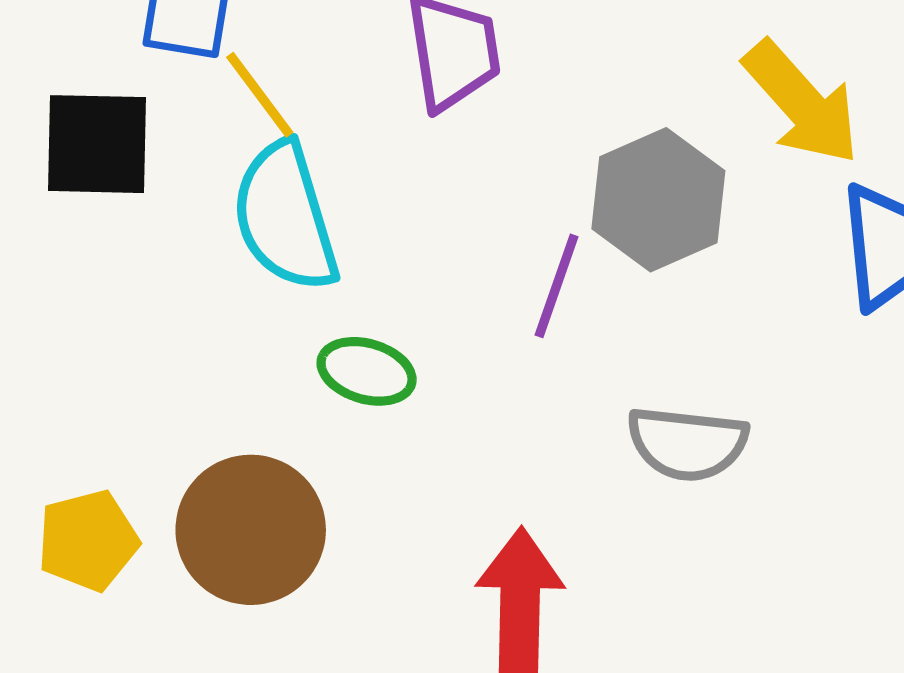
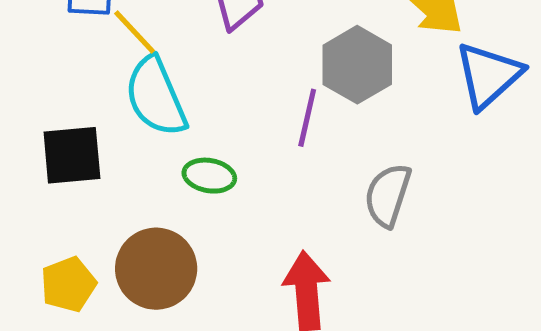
black square: (97, 144) -> (72, 155), moved
gray semicircle: (687, 443) -> (388, 195), turned 108

